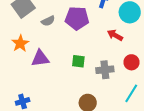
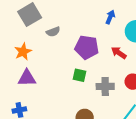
purple pentagon: (77, 18) -> (87, 47), moved
purple triangle: (40, 58) -> (27, 78), moved

